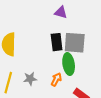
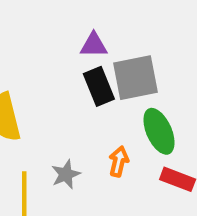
purple triangle: (61, 12) -> (94, 45), moved
green ellipse: (69, 64) -> (159, 131), moved

